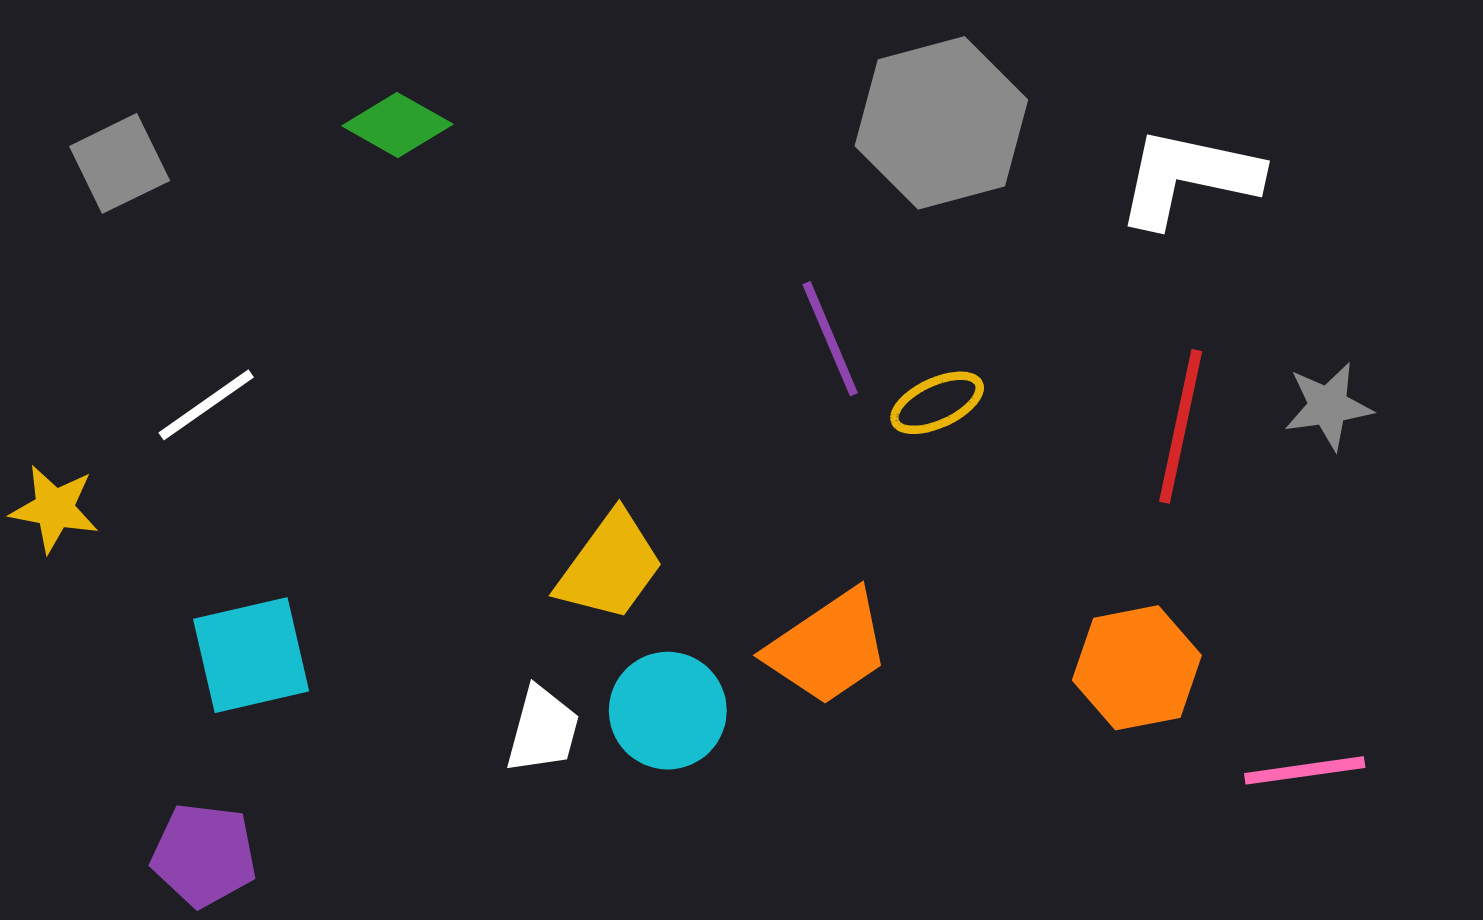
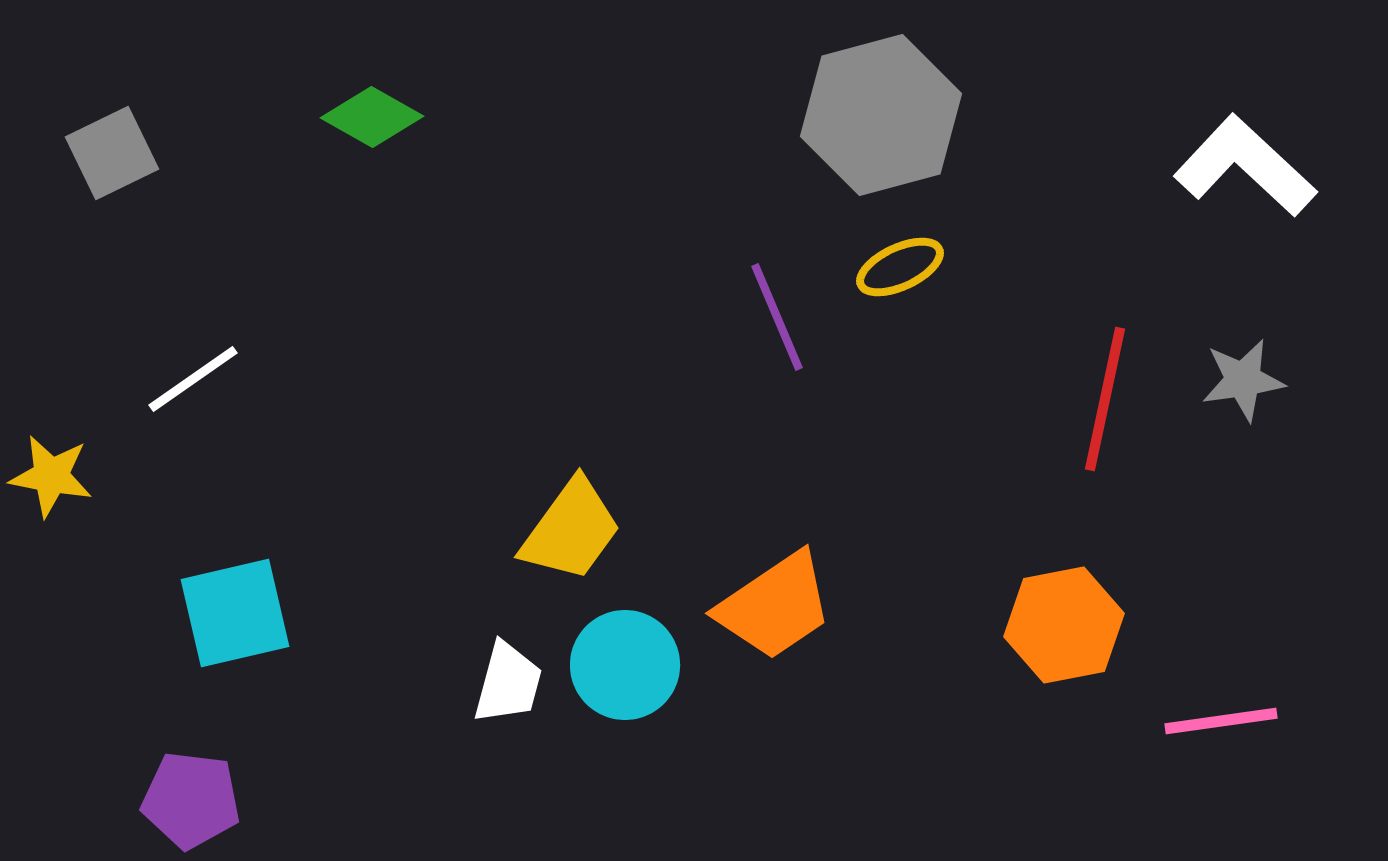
white L-shape: (1188, 177) -> (1245, 166), moved, turned 31
yellow ellipse: (937, 403) -> (900, 267), moved

